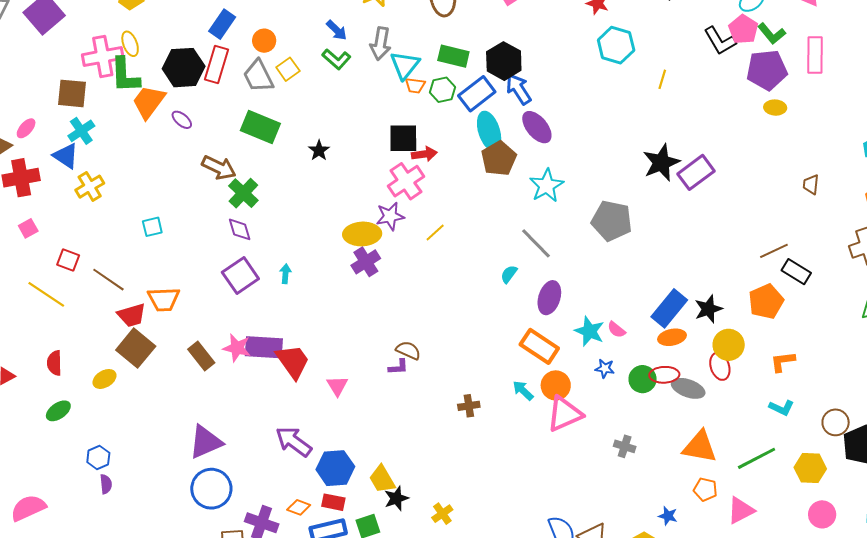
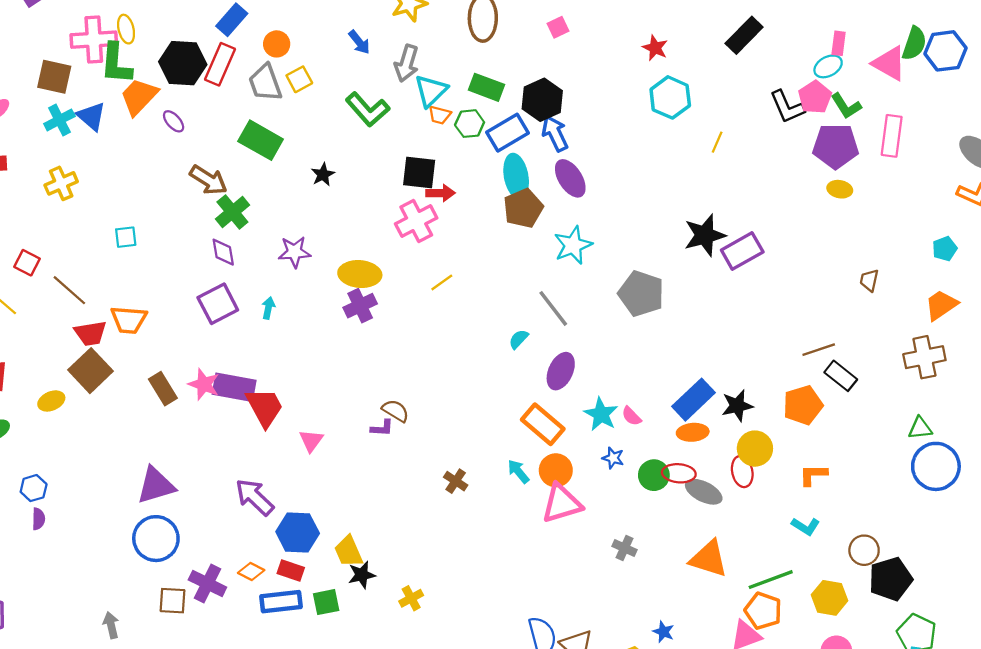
green L-shape: (336, 59) -> (368, 109), moved, size x1.4
blue triangle: (66, 156) -> (91, 116), moved
purple star: (390, 216) -> (294, 252), moved
brown cross: (469, 406) -> (456, 481), turned 35
orange pentagon: (705, 490) -> (763, 611), moved, size x1.4

